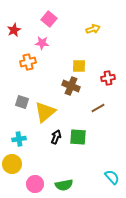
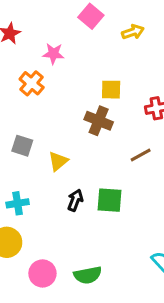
pink square: (49, 19) -> (91, 16), moved
orange cross: (28, 62) -> (32, 83), turned -35
yellow triangle: (45, 112) -> (58, 161), size x0.6

